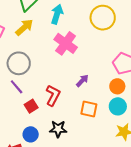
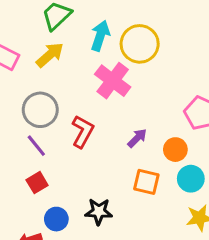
yellow circle: (103, 18) -> (140, 44), moved
orange circle: (117, 86) -> (175, 150), moved
red L-shape: (53, 95) -> (83, 132), moved
red square: (31, 106) -> (37, 183), moved

